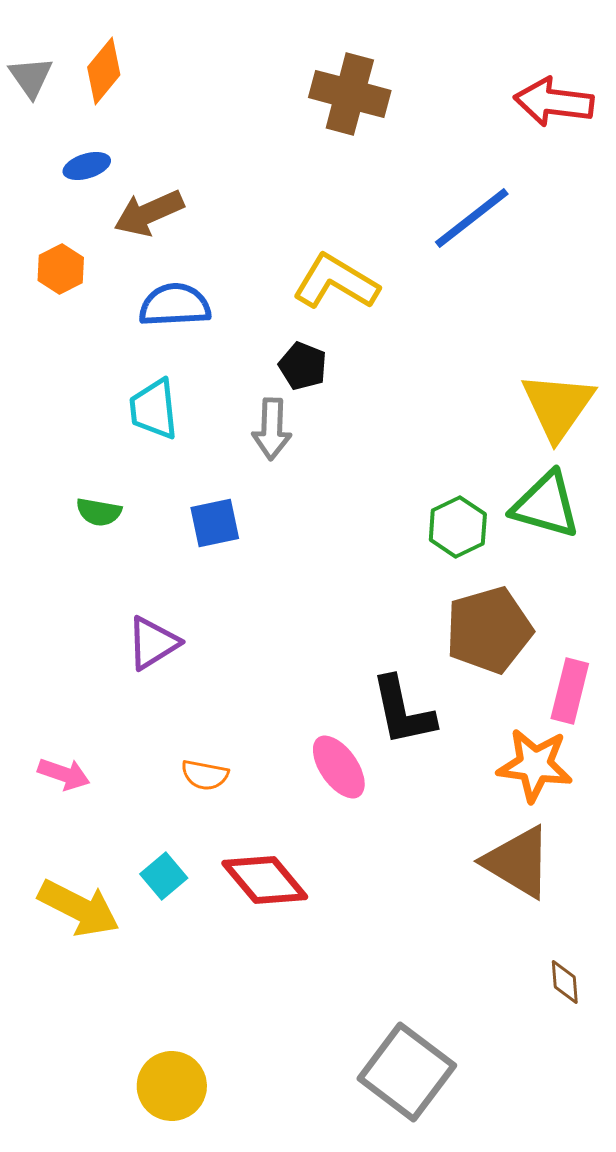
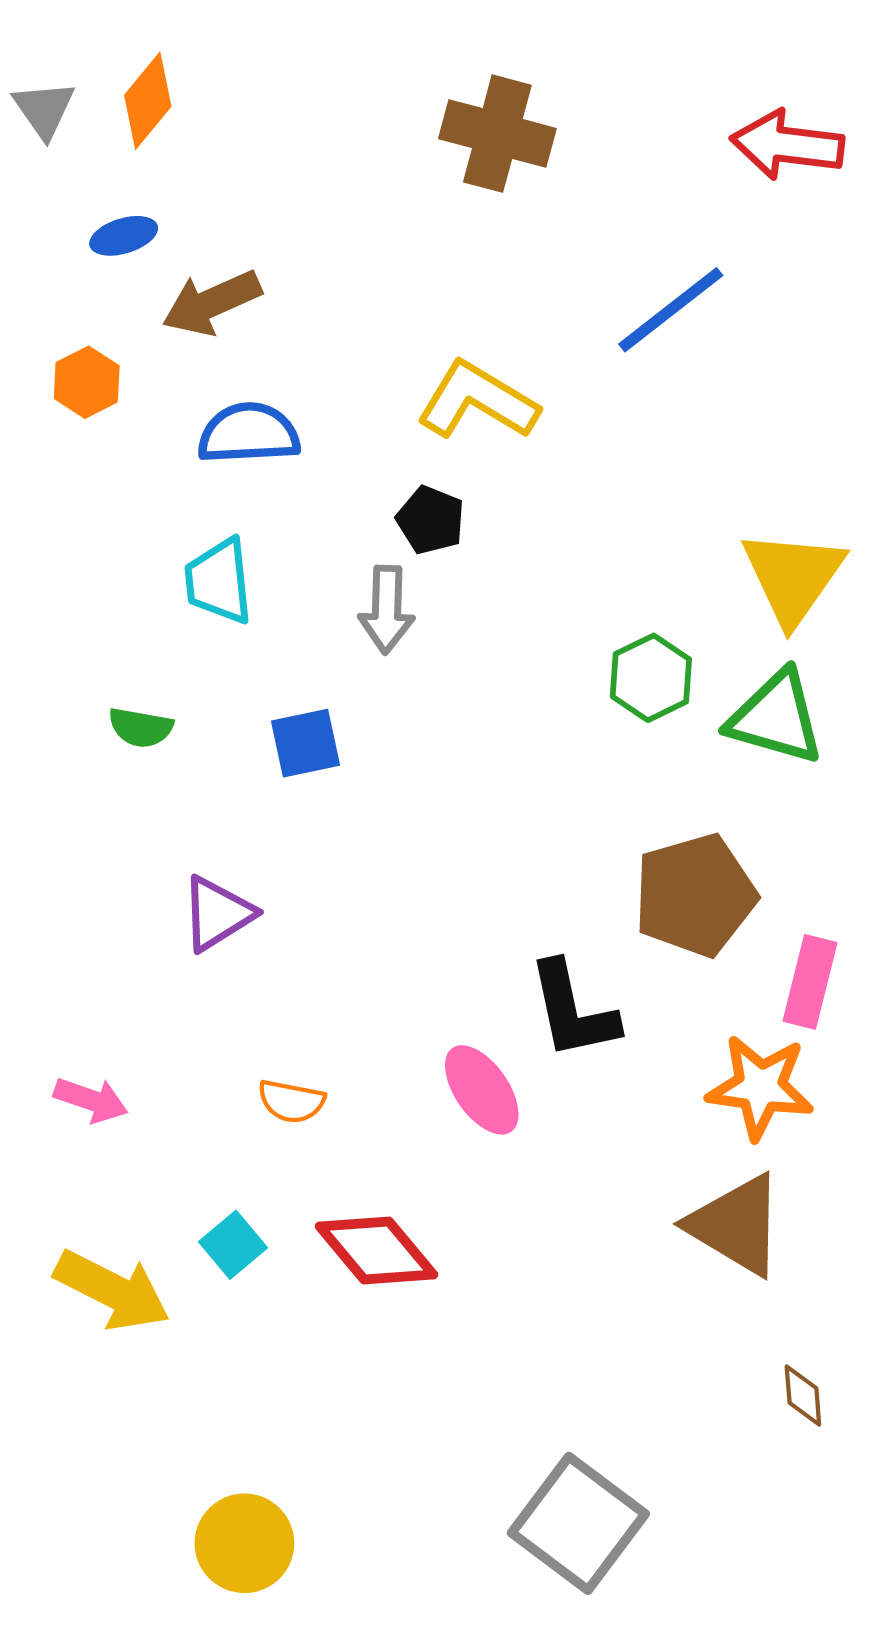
green hexagon: (458, 527) -> (651, 678), moved

